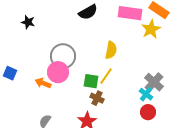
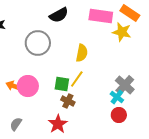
yellow star: (151, 29) -> (122, 32), turned -30
gray circle: (63, 56) -> (38, 43), moved
pink circle: (58, 72) -> (28, 86), moved

